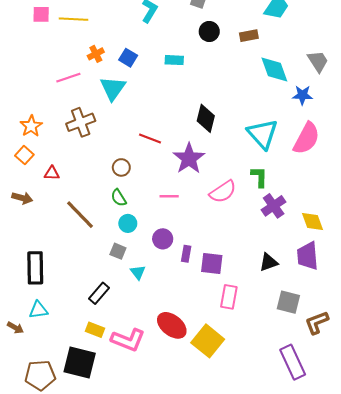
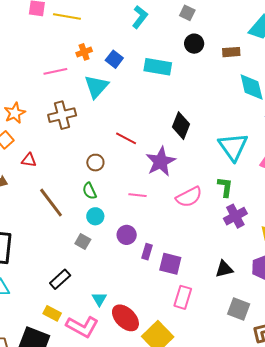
cyan rectangle: (174, 60) -> (158, 67), size x1.5
cyan triangle: (138, 272) -> (99, 299), moved

